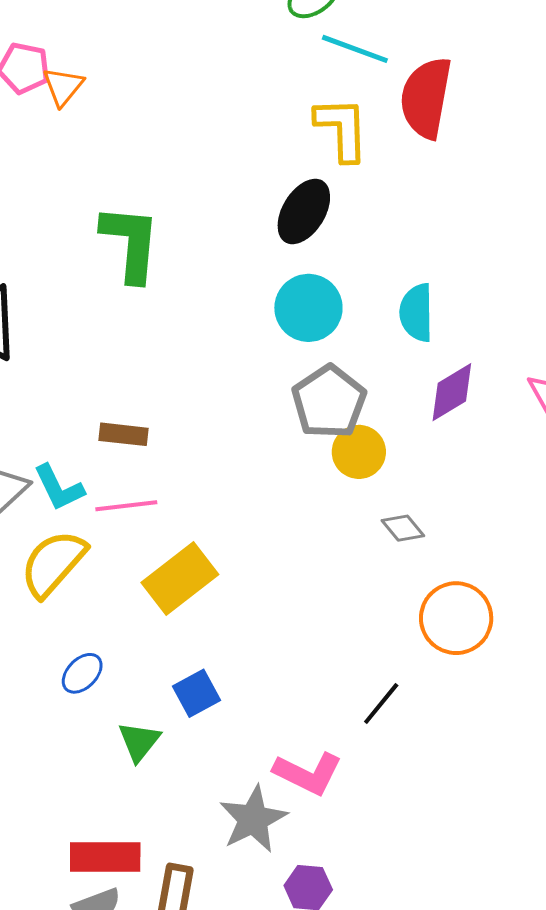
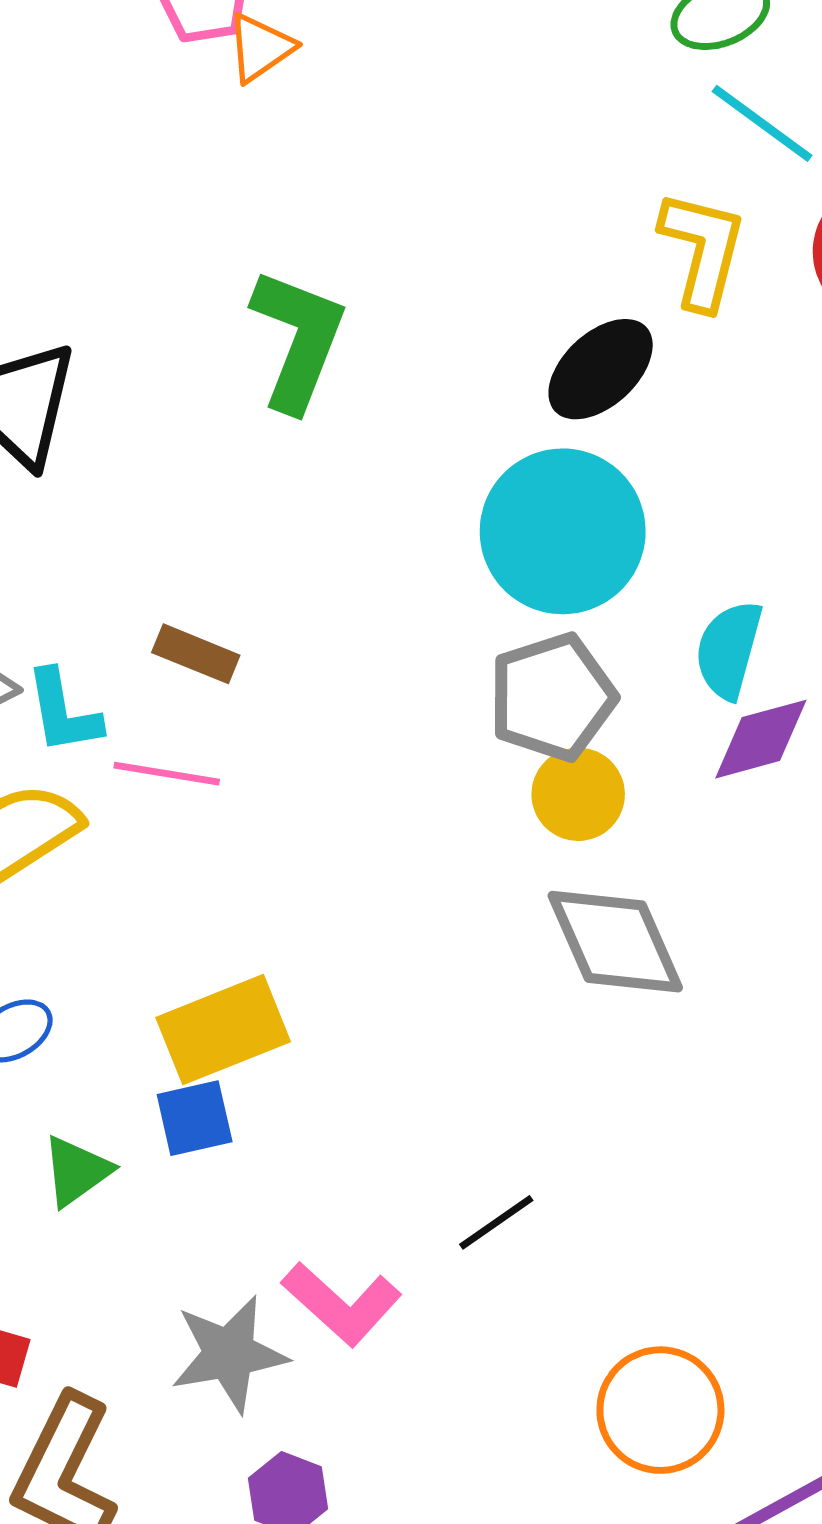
cyan circle: (308, 308) -> (563, 531), size x1.4
cyan semicircle: (416, 313) -> (729, 650), moved
gray diamond: (403, 528) -> (615, 942), size x2.0
yellow rectangle: (180, 578) -> (223, 1030), moved
orange circle: (456, 618) -> (660, 1410), moved

